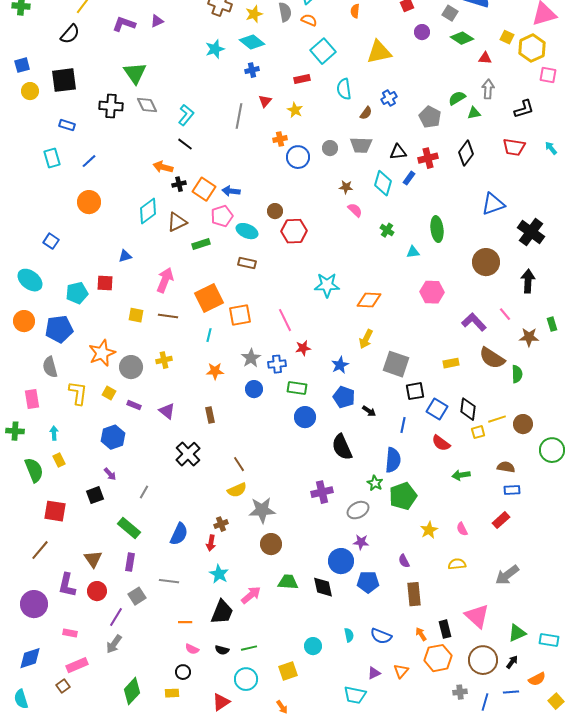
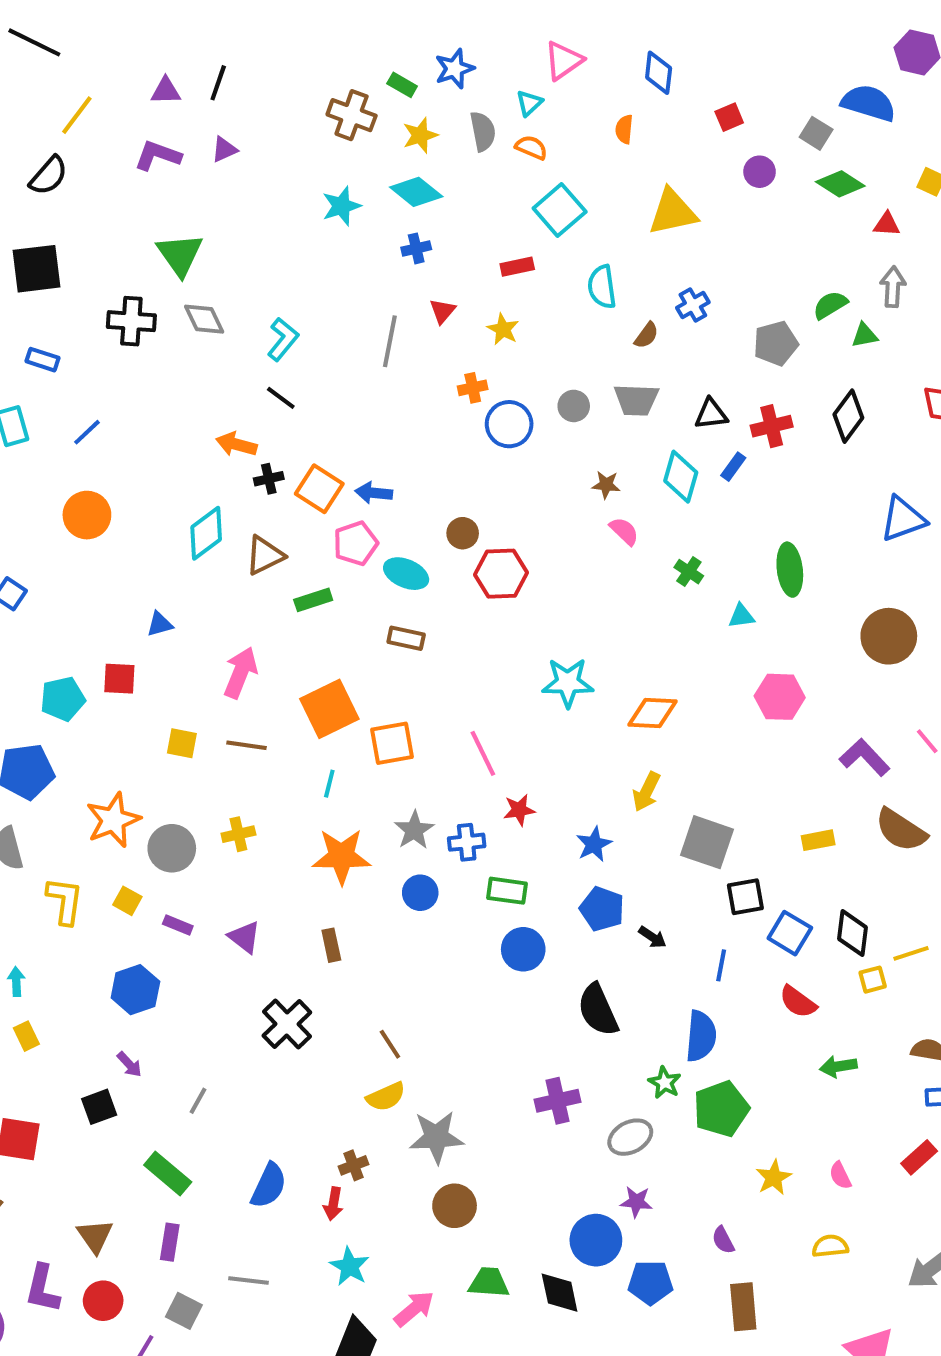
gray pentagon: (430, 117) -> (776, 343), turned 30
orange star: (215, 371) -> (341, 856), size x1.6
gray square: (137, 596) -> (184, 1311), turned -30

